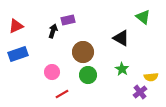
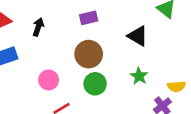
purple rectangle: (68, 20) -> (89, 18), moved
black arrow: (53, 31) -> (38, 27), moved

